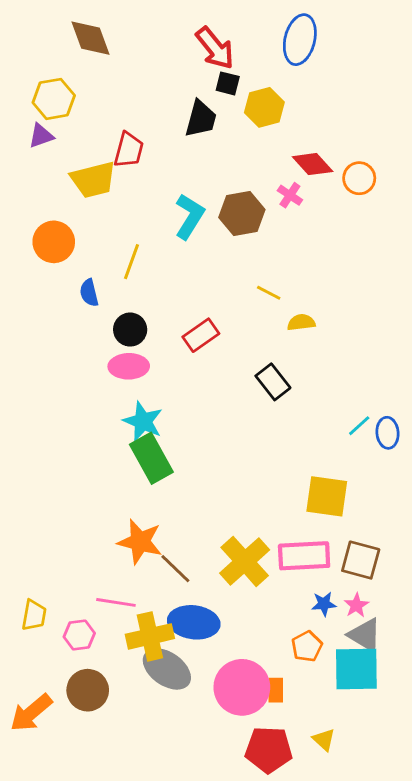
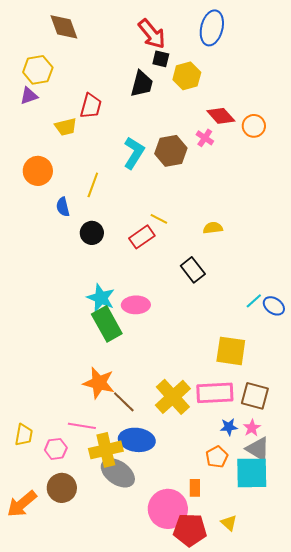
yellow trapezoid: (93, 180) -> (66, 127), size x0.7
yellow line: (269, 293) -> (159, 219), moved
pink ellipse: (129, 366) -> (136, 305), moved
blue ellipse: (388, 433) -> (274, 306), turned -50
pink circle: (242, 687) -> (168, 509), moved

